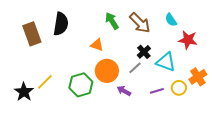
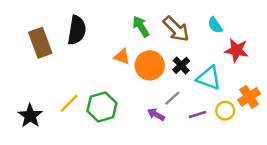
gray line: (135, 68) -> (172, 98), moved
orange circle: (107, 71) -> (150, 65), moved
yellow line: (45, 82) -> (69, 103), moved

